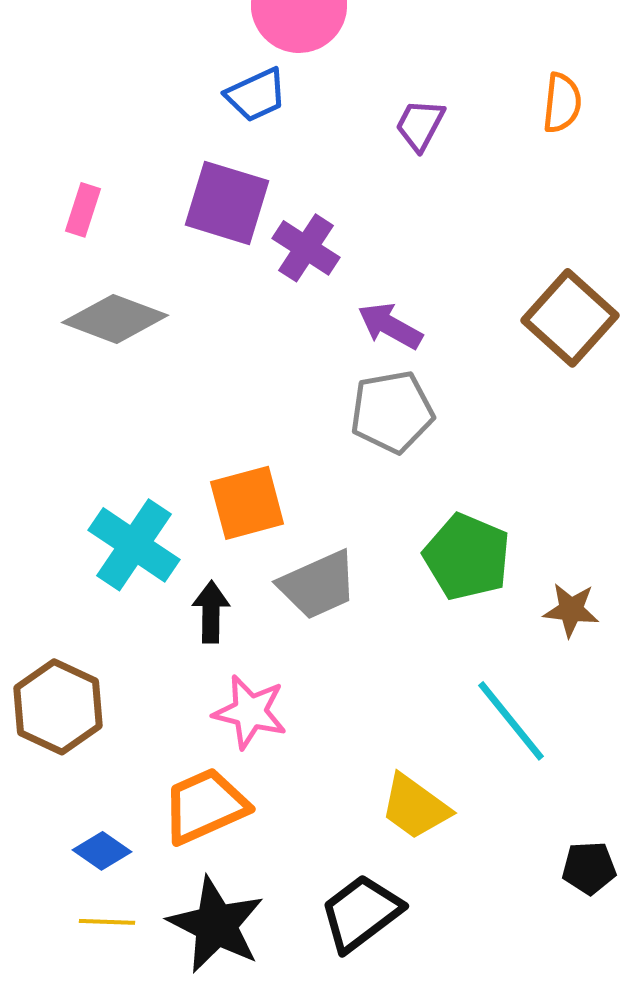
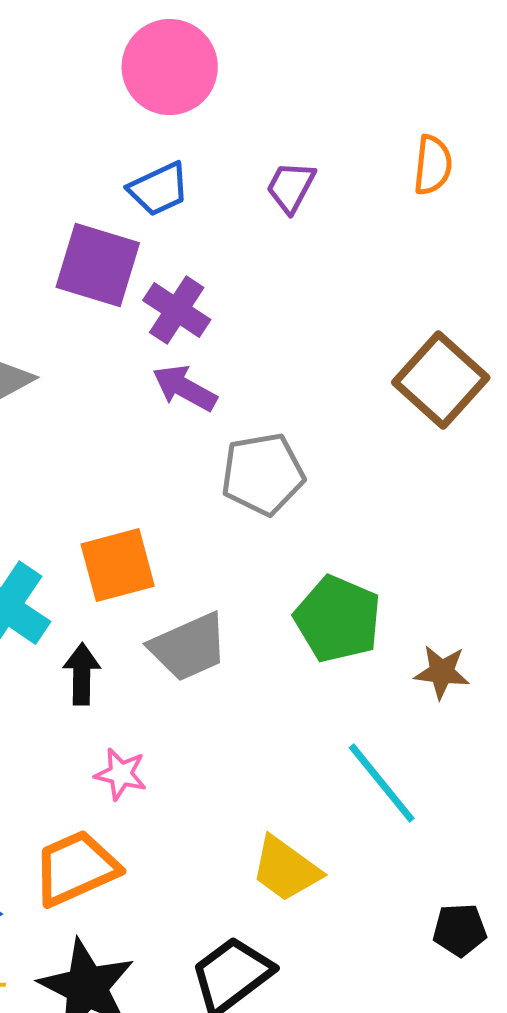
blue trapezoid: (256, 95) -> (159, 189), moved
purple arrow: (390, 326) -> (185, 388), moved
pink star: (250, 712) -> (121, 774), size x0.7

